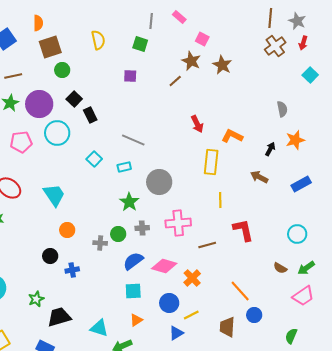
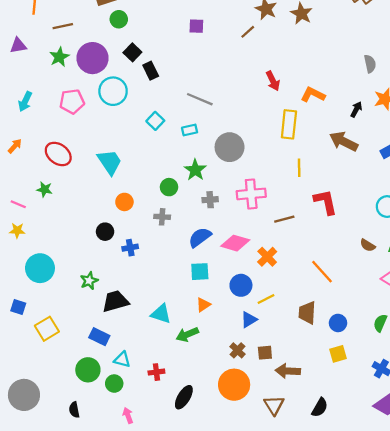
brown arrow: (259, 177) -> (344, 141), size x1.4
green circle: (118, 234) -> (169, 187), moved
blue circle: (254, 315) -> (338, 323), moved

